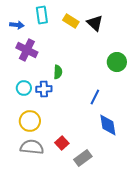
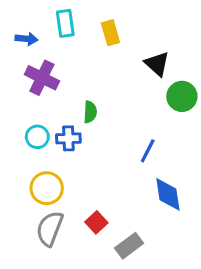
yellow rectangle: (71, 21) -> (110, 33), turned 42
black triangle: (95, 23) -> (157, 64), moved
gray semicircle: (32, 147) -> (50, 229), turned -75

